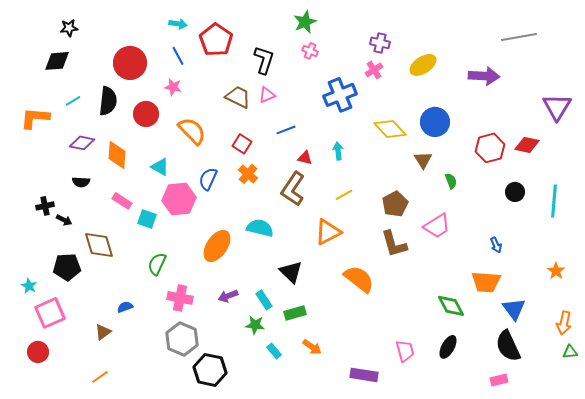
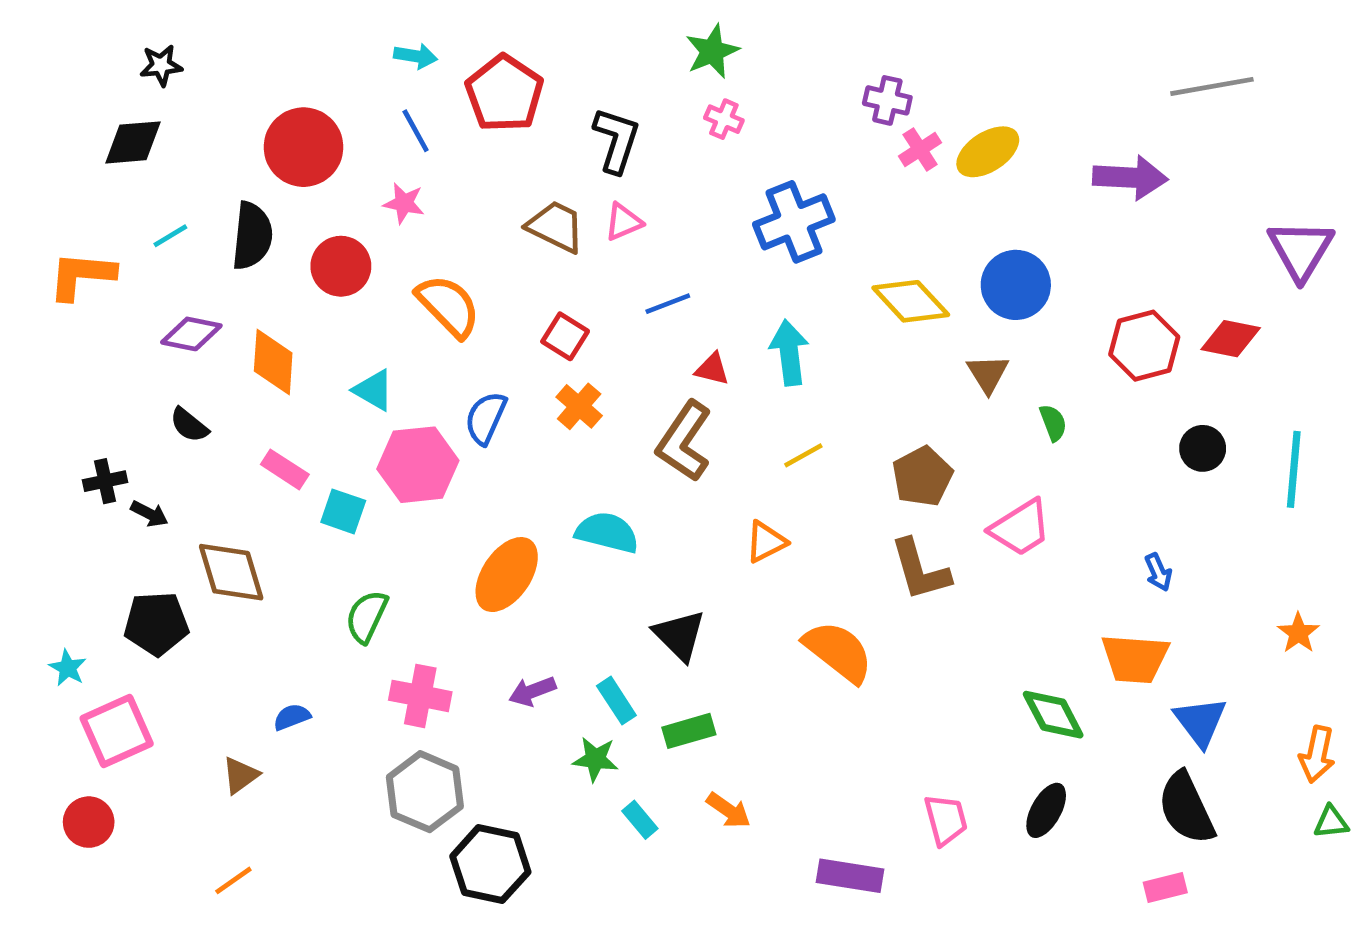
pink cross: (374, 70) -> (920, 149), moved
cyan arrow: (338, 151) -> (789, 353), size x1.5
black semicircle: (81, 182) -> (189, 425), turned 36
orange triangle: (328, 232) -> (766, 542), size x0.7

